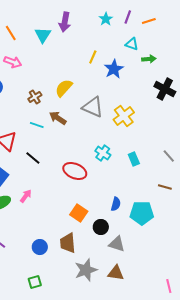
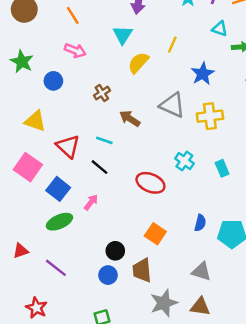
cyan triangle: (43, 35) -> (123, 35), moved
blue star: (114, 69) -> (203, 74), moved
yellow semicircle: (64, 88) -> (138, 63), moved
yellow cross: (124, 116) -> (210, 116), turned 30
cyan line: (37, 125) -> (104, 140), moved
pink arrow: (26, 196) -> (91, 202), moved
black circle: (101, 227) -> (115, 251), moved

